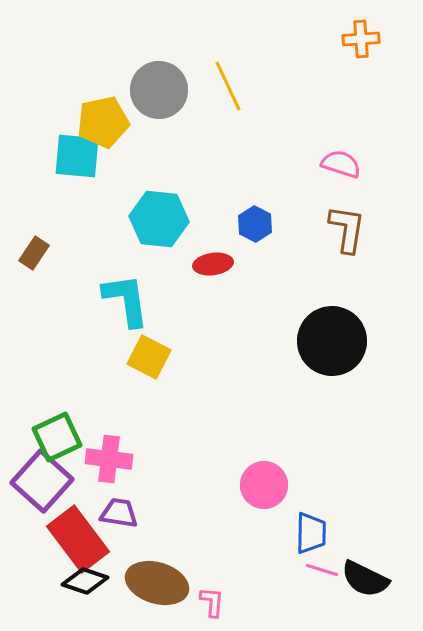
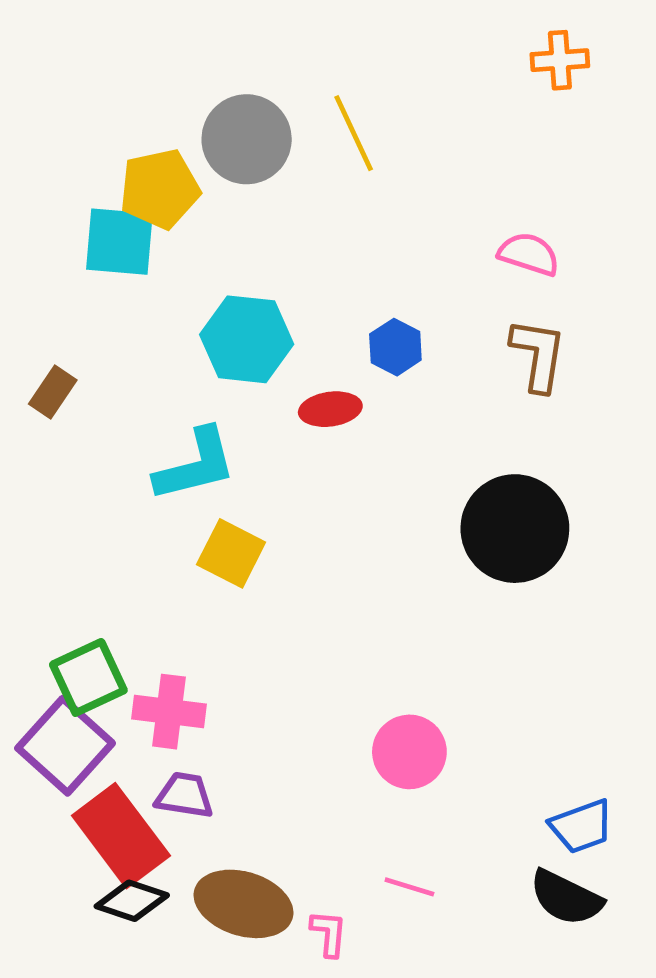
cyan L-shape: (126, 300) -> (195, 465), turned 84
blue trapezoid: (311, 533) -> (582, 826), moved, turned 69
pink line: (322, 570) -> (409, 887), moved

